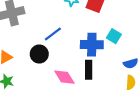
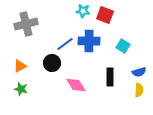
blue cross: (92, 45) -> (89, 41), moved
black rectangle: (89, 70) -> (110, 77), moved

